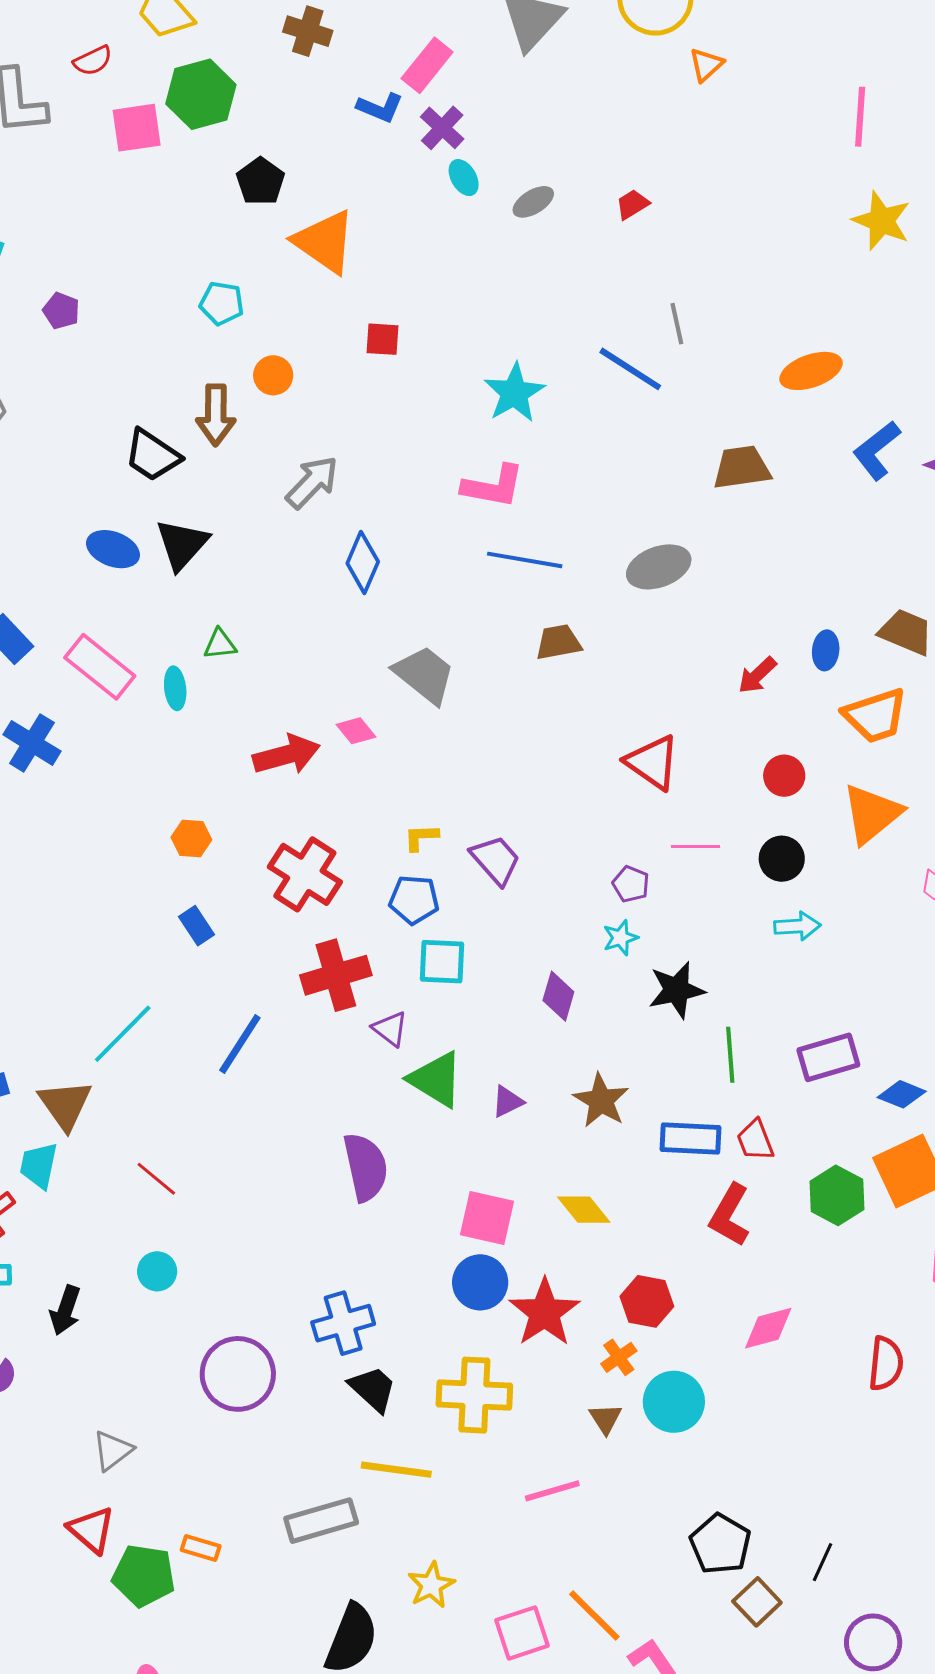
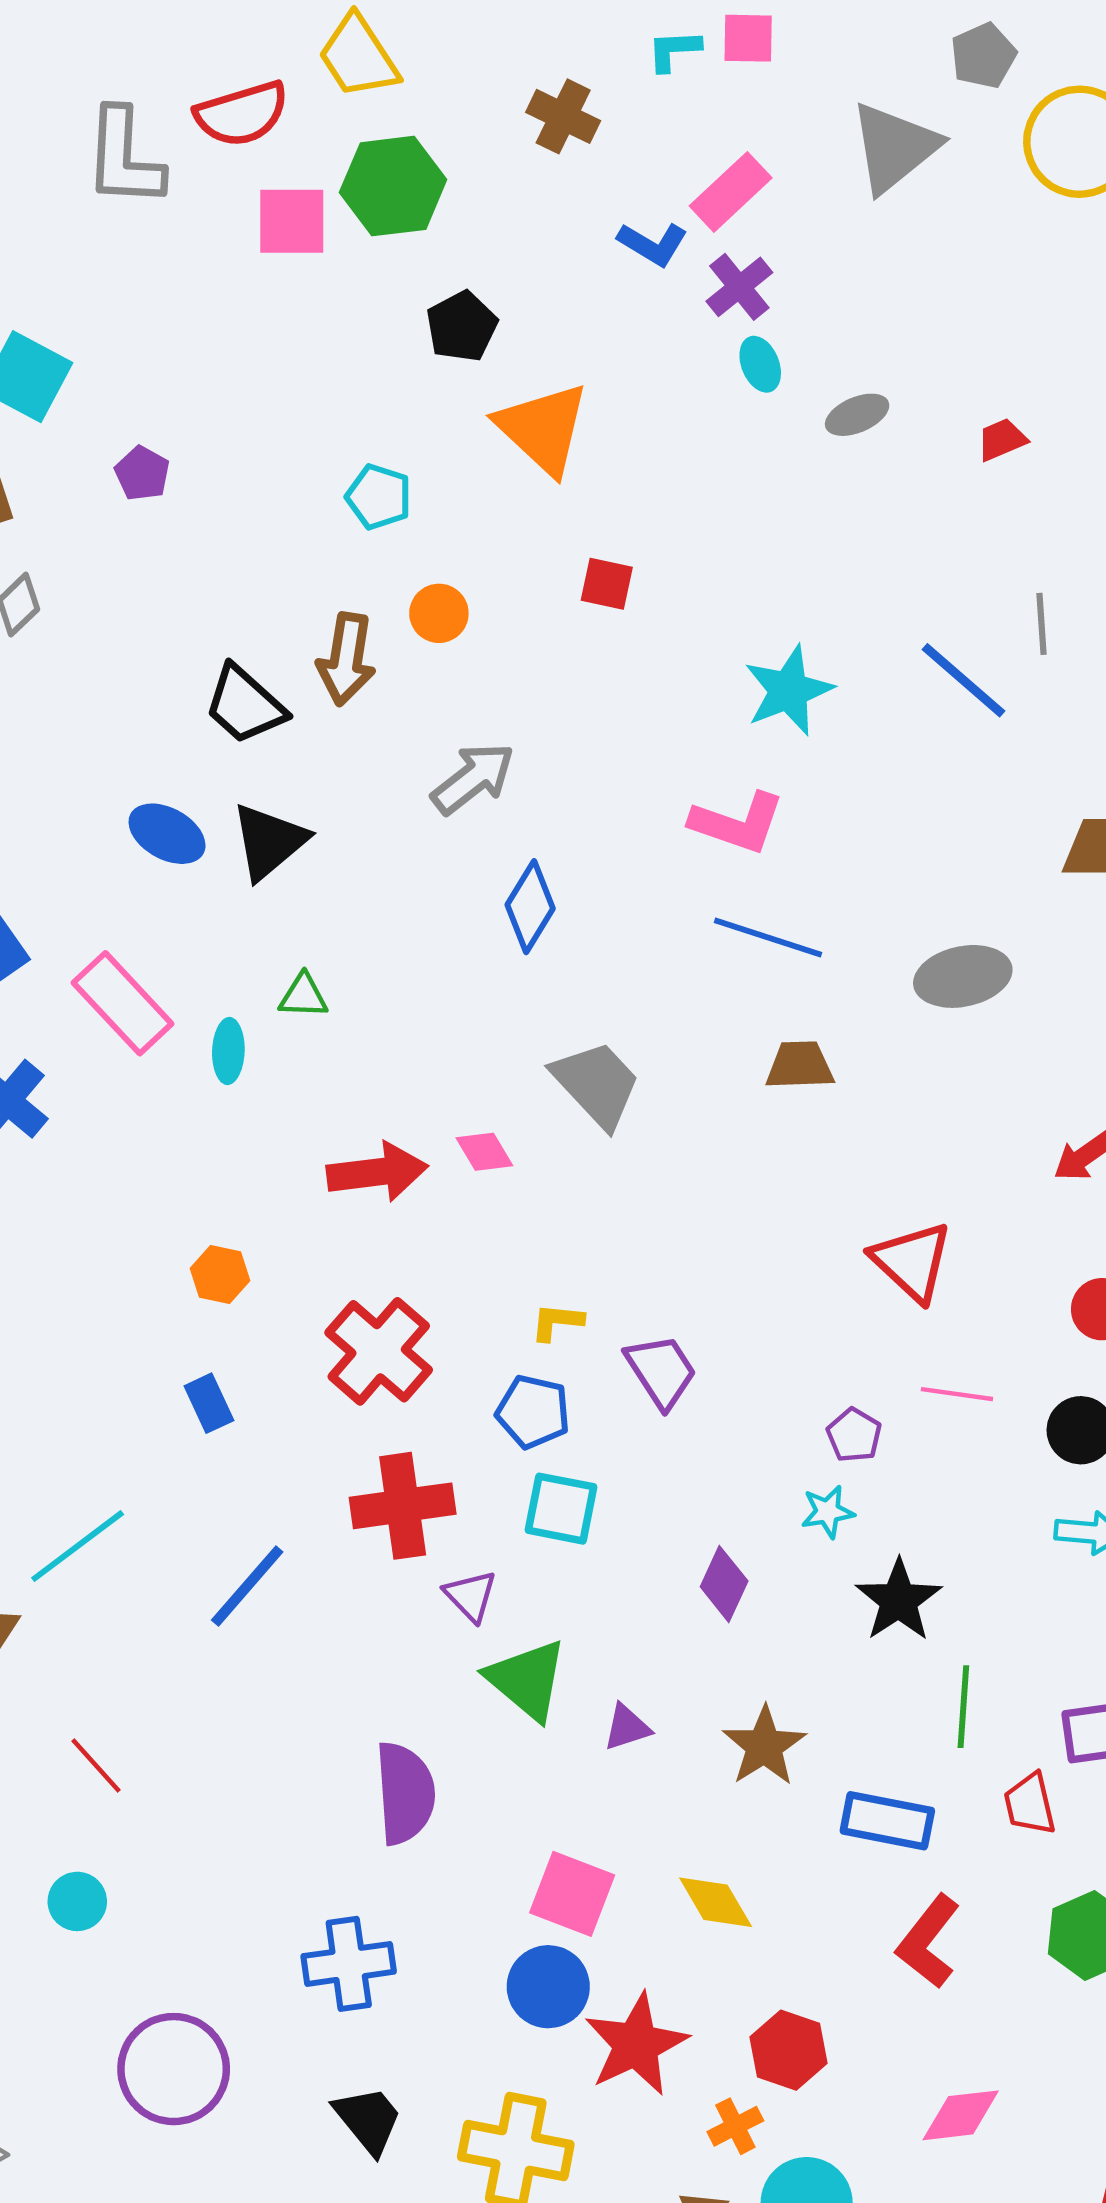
red semicircle: (93, 61) -> (242, 114), size x1.6
black star: (677, 990) -> (899, 1600), turned -30
red trapezoid: (755, 1140) -> (1030, 1804), moved
blue cross: (343, 1323) -> (349, 1964), moved

